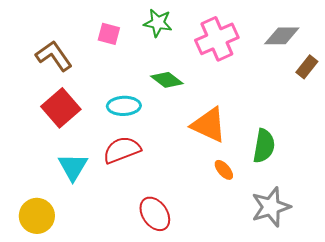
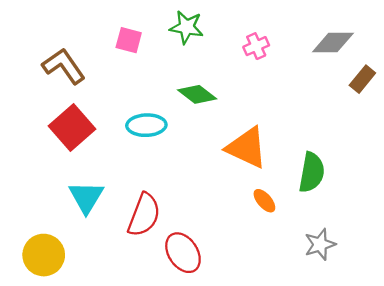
pink cross: (217, 39) -> (256, 46), size x0.5
red semicircle: (122, 150) -> (144, 215), moved, turned 132
gray star: (271, 207) -> (320, 244), size x0.7

